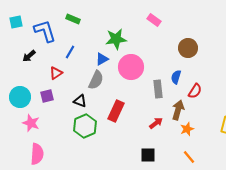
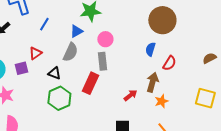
brown circle: (188, 48) -> (162, 20), size x1.4
pink circle: (131, 67) -> (105, 39), size x0.6
red triangle: (56, 73) -> (35, 53), moved
gray rectangle: (158, 89) -> (102, 61), moved

